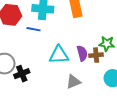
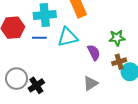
cyan triangle: (59, 55) -> (68, 37), moved
brown cross: (96, 55) -> (119, 62), moved

